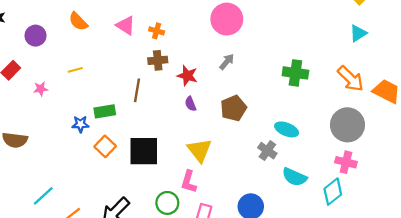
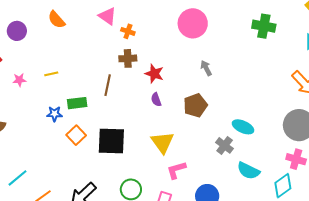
pink triangle: (126, 26) -> (107, 16), moved
gray arrow: (227, 62) -> (206, 68), moved, turned -70
yellow line: (75, 70) -> (51, 74), moved
green cross: (295, 73) -> (264, 26), moved
pink L-shape: (189, 182) -> (176, 170), moved, turned 55

